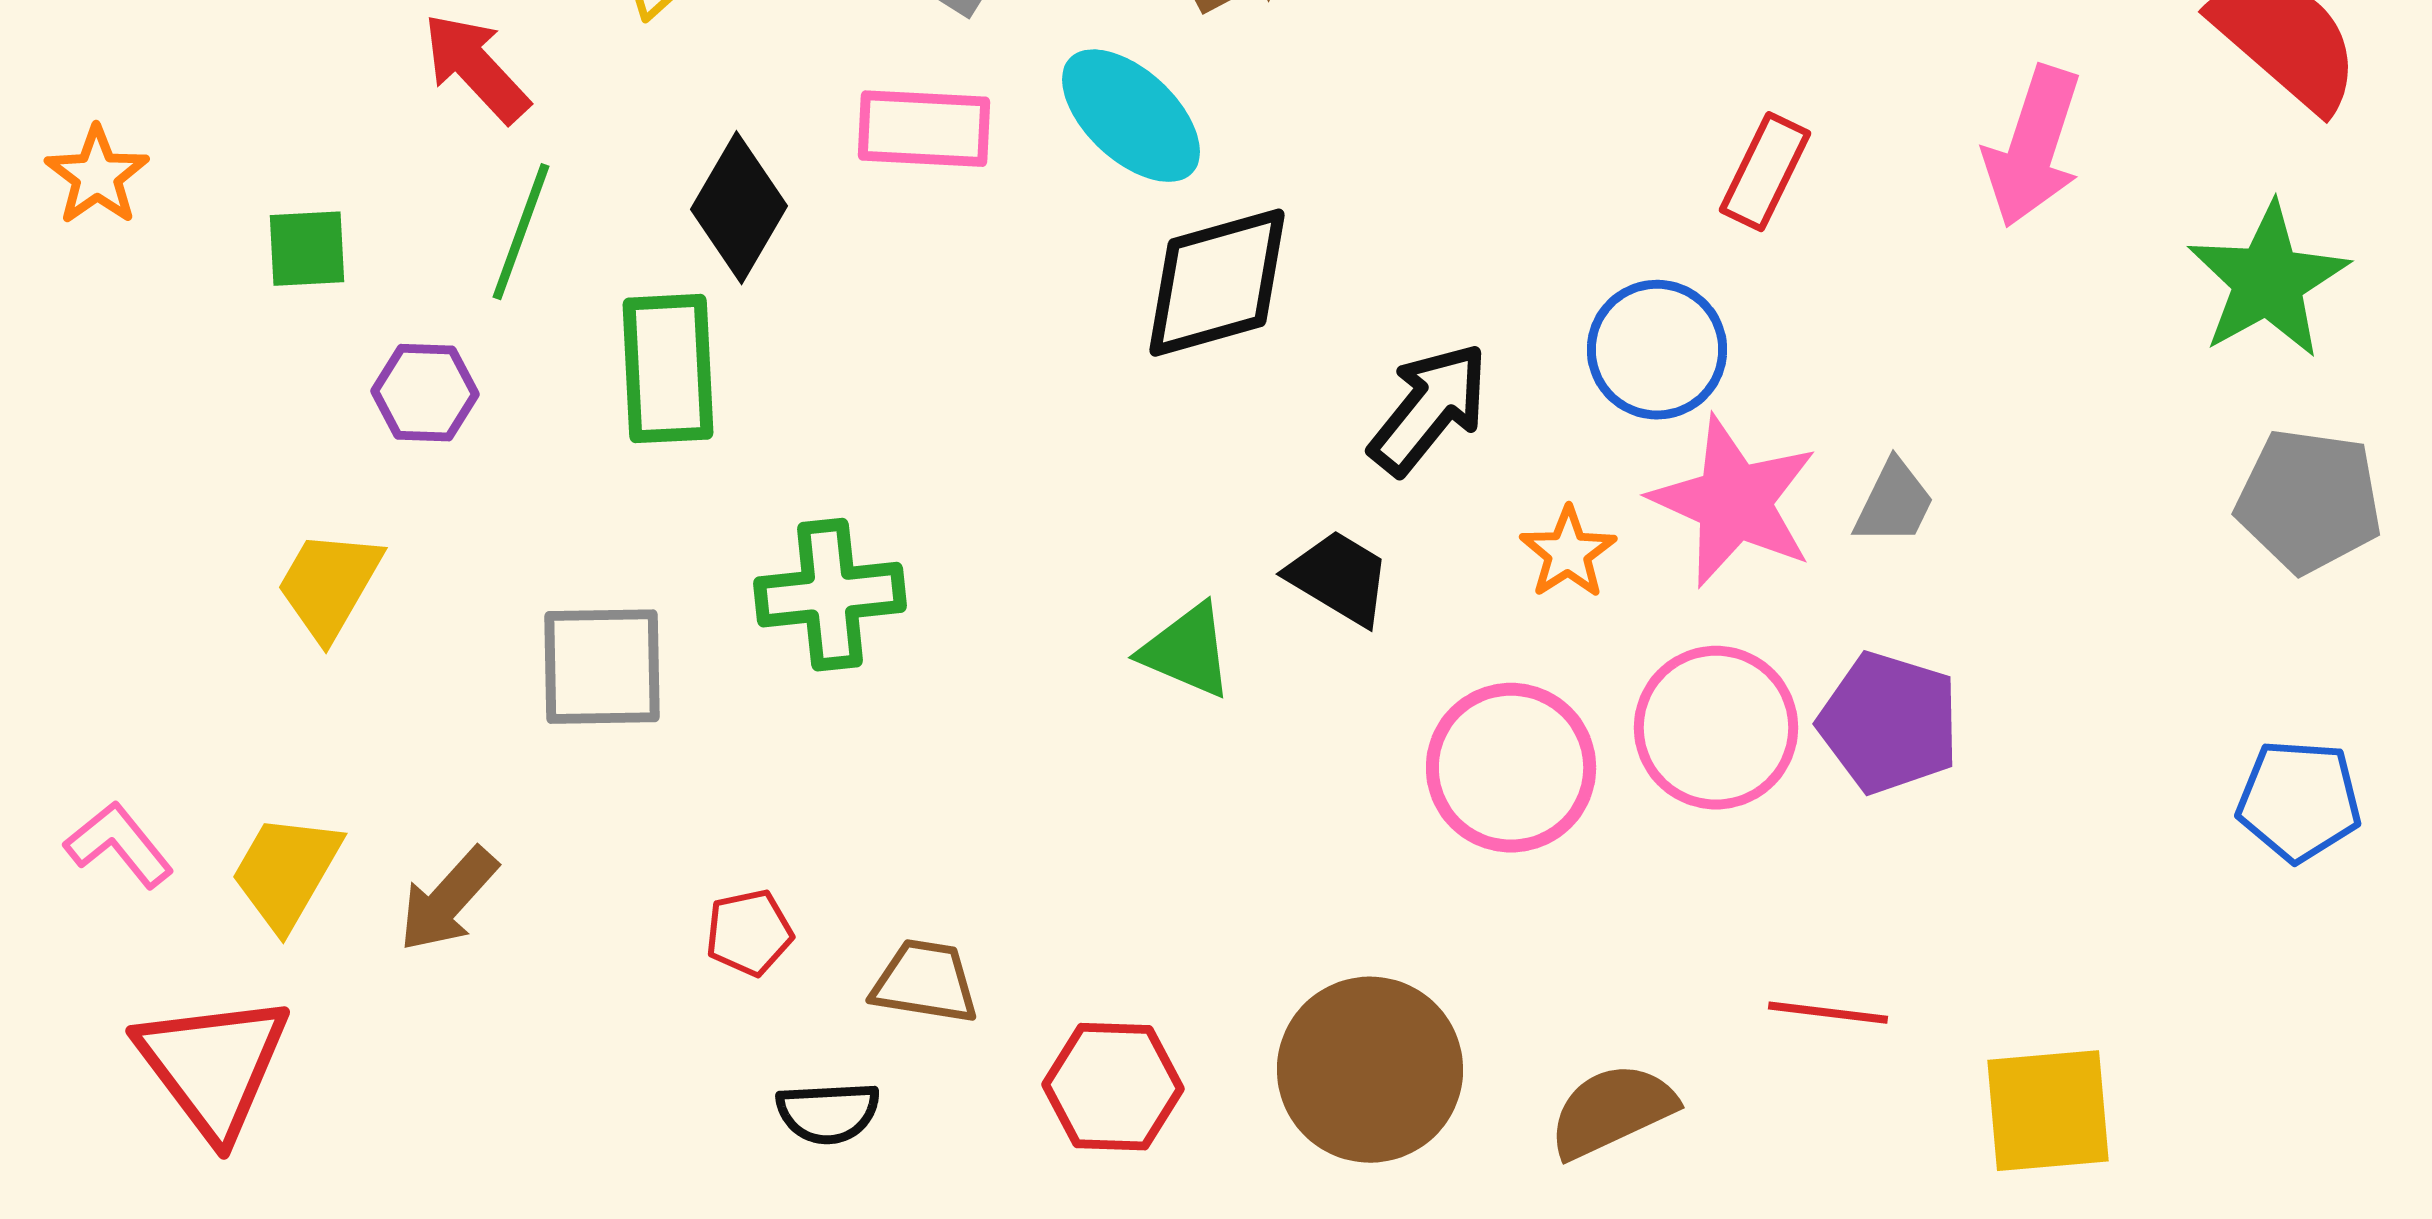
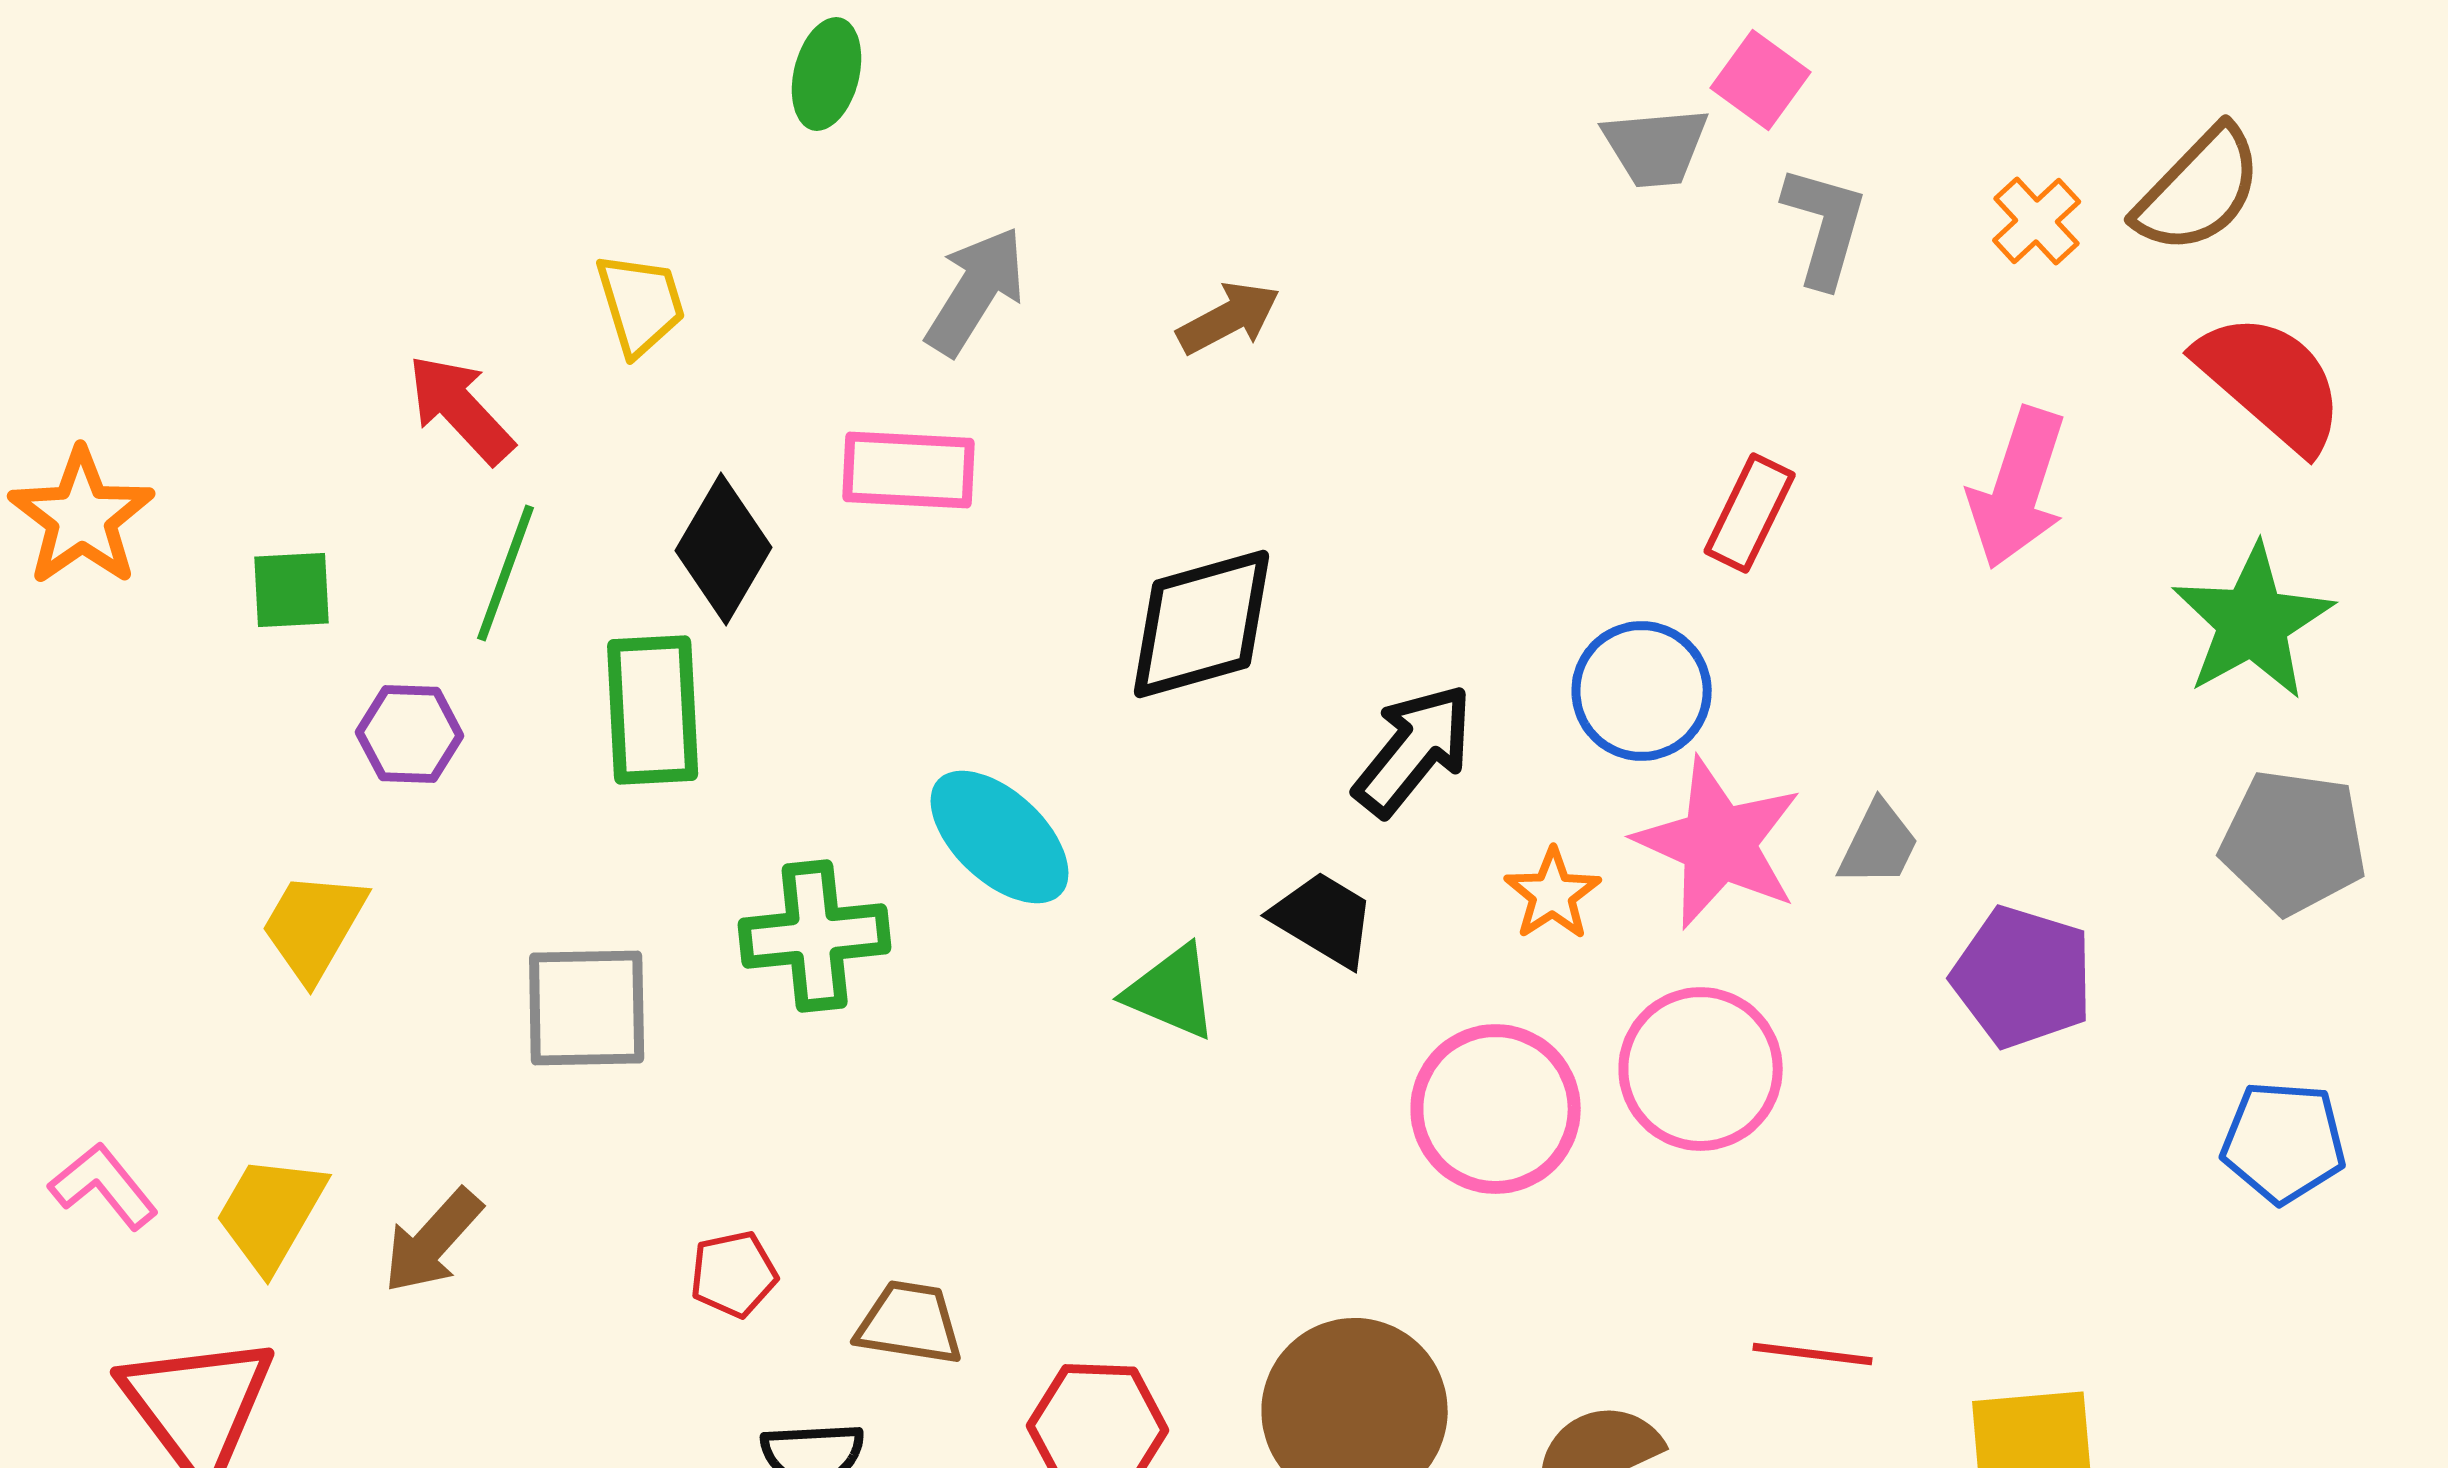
cyan ellipse: (1131, 116) -> (1000, 837), moved
orange star: (97, 176) -> (82, 517), size x1.4
purple pentagon: (1889, 723) -> (2023, 977), moved

